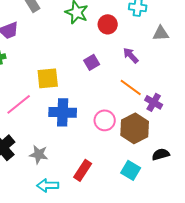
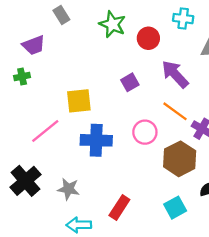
purple arrow: (131, 55) -> (175, 74), size x1.5
pink circle: (105, 120) -> (145, 132), moved
cyan square: (131, 170) -> (175, 208), turned 30

